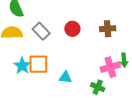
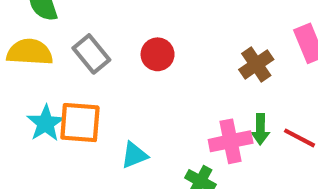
brown cross: (108, 29) -> (256, 64), moved, turned -35
cyan triangle: (65, 77) -> (134, 155), turned -32

